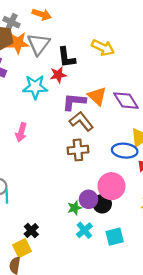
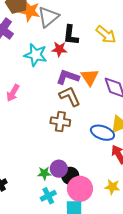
pink circle: (111, 186) -> (80, 189), moved

